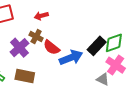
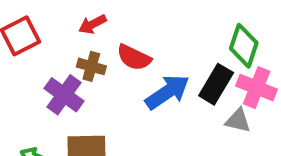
green diamond: (114, 43) -> (244, 46), turned -40
black rectangle: (97, 46) -> (216, 84), moved
red semicircle: (51, 47) -> (134, 58), moved

